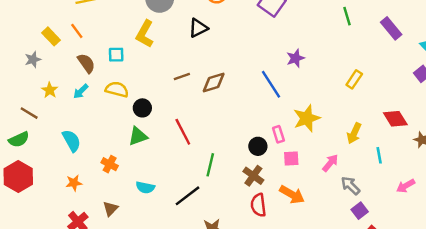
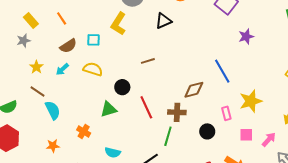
yellow rectangle: (51, 36) -> (31, 21), moved
purple star: (295, 58) -> (246, 37), moved
brown semicircle: (86, 63) -> (68, 46), turned 90
brown diamond: (214, 82) -> (194, 90), moved
black circle: (142, 108) -> (122, 87), moved
brown line: (29, 113) -> (37, 92), moved
black circle: (258, 146) -> (207, 131), moved
pink square: (291, 158) -> (246, 135), moved
brown cross: (253, 176) -> (177, 112), moved, turned -36

